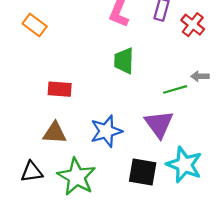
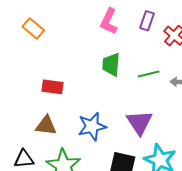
green line: (175, 89) -> (149, 74), moved

